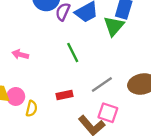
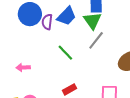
gray line: (102, 84) -> (96, 40), moved

